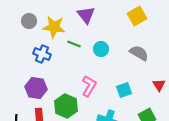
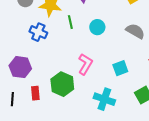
green line: (74, 44) -> (70, 22), turned 56
purple hexagon: (36, 88) -> (20, 67), moved

